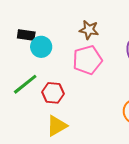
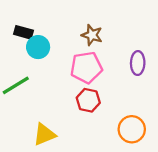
red hexagon: (53, 93) -> (88, 100), moved

